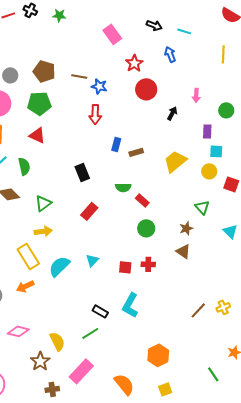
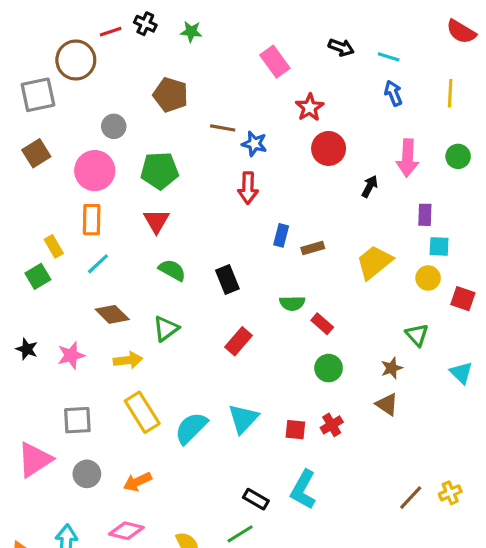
blue arrow: (170, 54) -> (393, 93), moved
brown pentagon: (44, 71) -> (171, 95), moved
pink arrow: (196, 95) -> (408, 158), size x1.6
green circle: (226, 110) -> (458, 156), moved
red triangle: (37, 135) -> (156, 221), turned 36
green semicircle: (24, 166) -> (172, 270), moved, turned -48
yellow arrow: (43, 231) -> (128, 360), moved
cyan triangle: (92, 260) -> (243, 419), size x1.5
red cross: (148, 264) -> (332, 425), turned -32
orange arrow: (25, 286) -> (137, 482), moved

